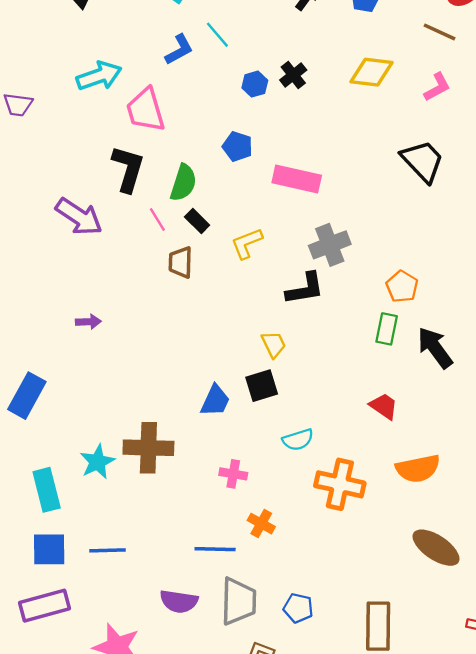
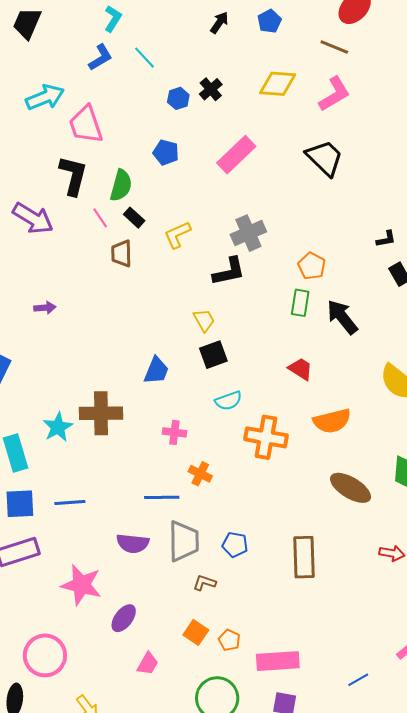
blue L-shape: (179, 50) -> (100, 57), moved
pink L-shape: (437, 87) -> (334, 94), size x1.4
pink rectangle: (297, 179) -> (236, 155), moved, turned -54
black square: (262, 386) -> (213, 355), moved

